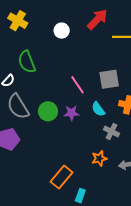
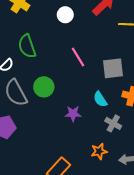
pink line: (78, 85) -> (78, 57), moved
green circle: (48, 111) -> (44, 87), moved
purple star: (71, 113) -> (73, 114), moved

